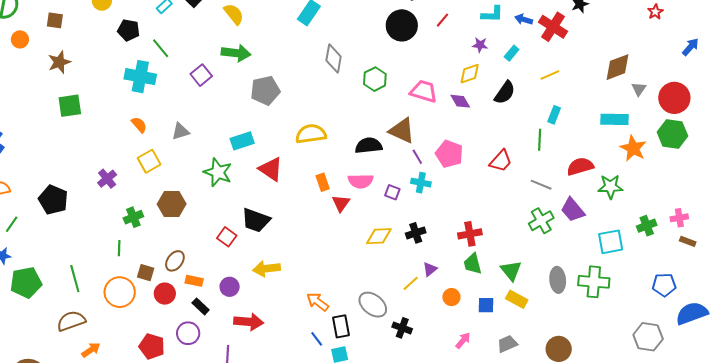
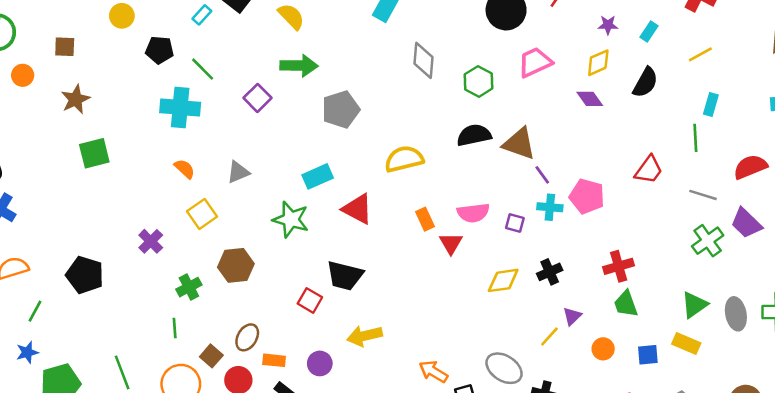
pink trapezoid: (424, 91) -> (535, 62), moved, turned -36
black semicircle: (369, 146) -> (474, 135), moved
pink pentagon: (449, 154) -> (587, 196), moved
green triangle: (511, 271) -> (694, 305), moved, turned 40
brown square: (146, 273) -> (211, 356), turned 30

